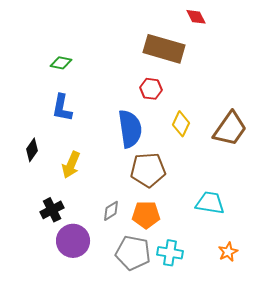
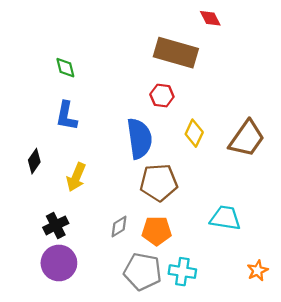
green diamond: (61, 63) -> (65, 68), turned 65
purple circle: (73, 241) -> (59, 263), moved
orange star: (228, 252) -> (258, 271), moved

